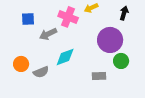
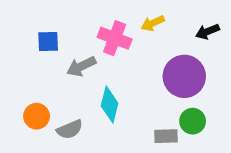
black arrow: (124, 13) -> (207, 32), turned -128
cyan diamond: (65, 57) -> (110, 105), turned -55
green circle: (121, 61) -> (193, 121), moved

